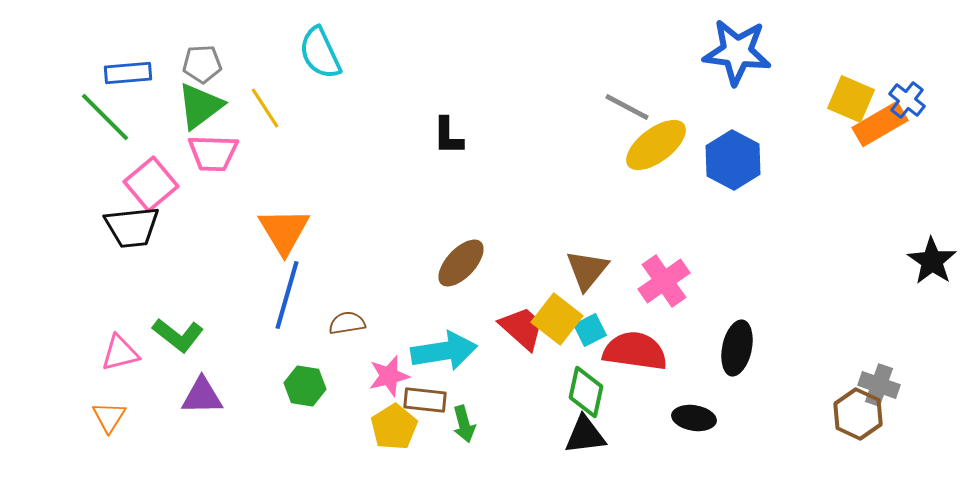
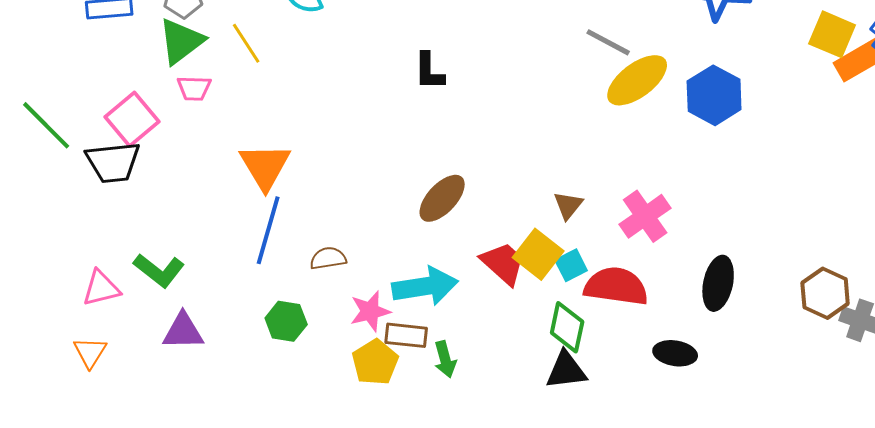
green line: (105, 117) -> (46, 125), moved
pink trapezoid: (213, 153) -> (194, 88), size x0.7
brown triangle: (587, 270) -> (568, 205), size x0.7
brown hexagon: (858, 414) -> (825, 293), moved

